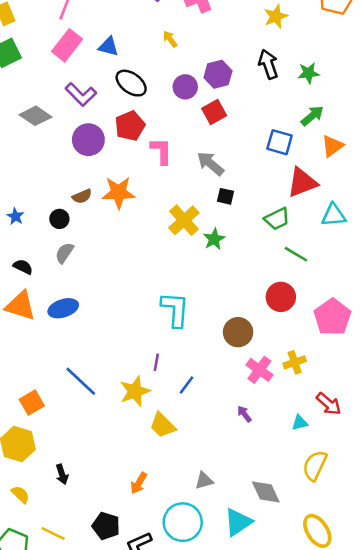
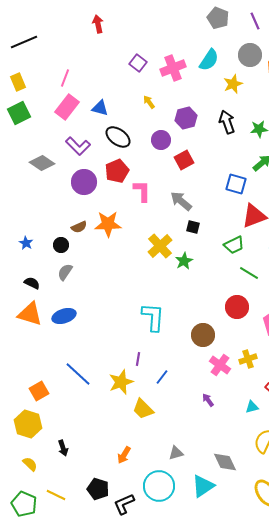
purple hexagon: (218, 74) -> (186, 118), moved

